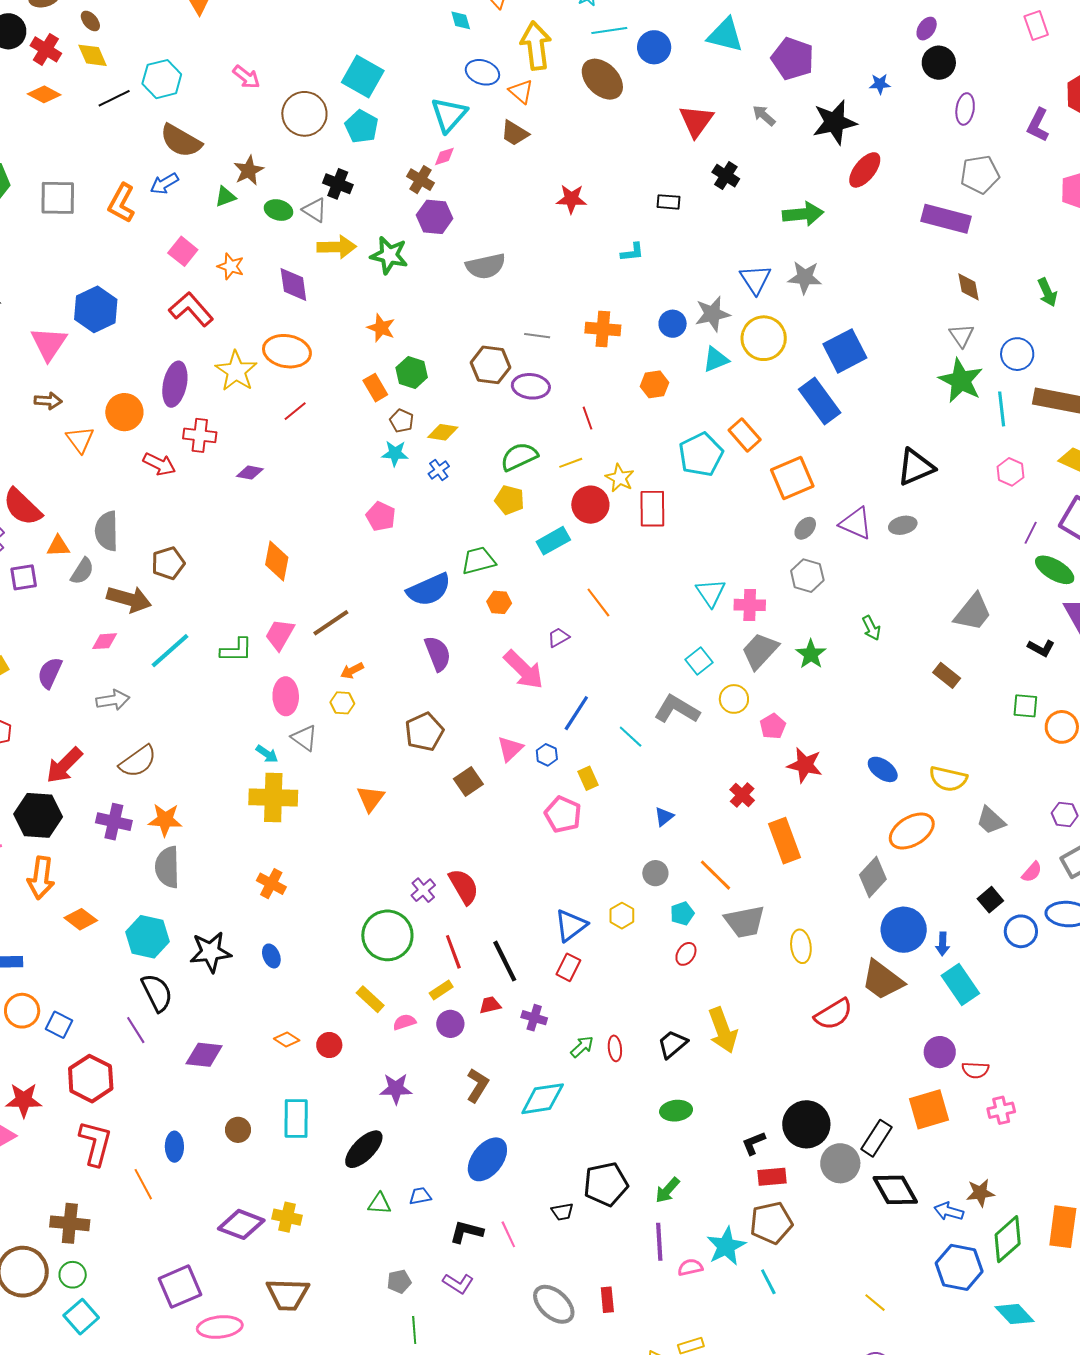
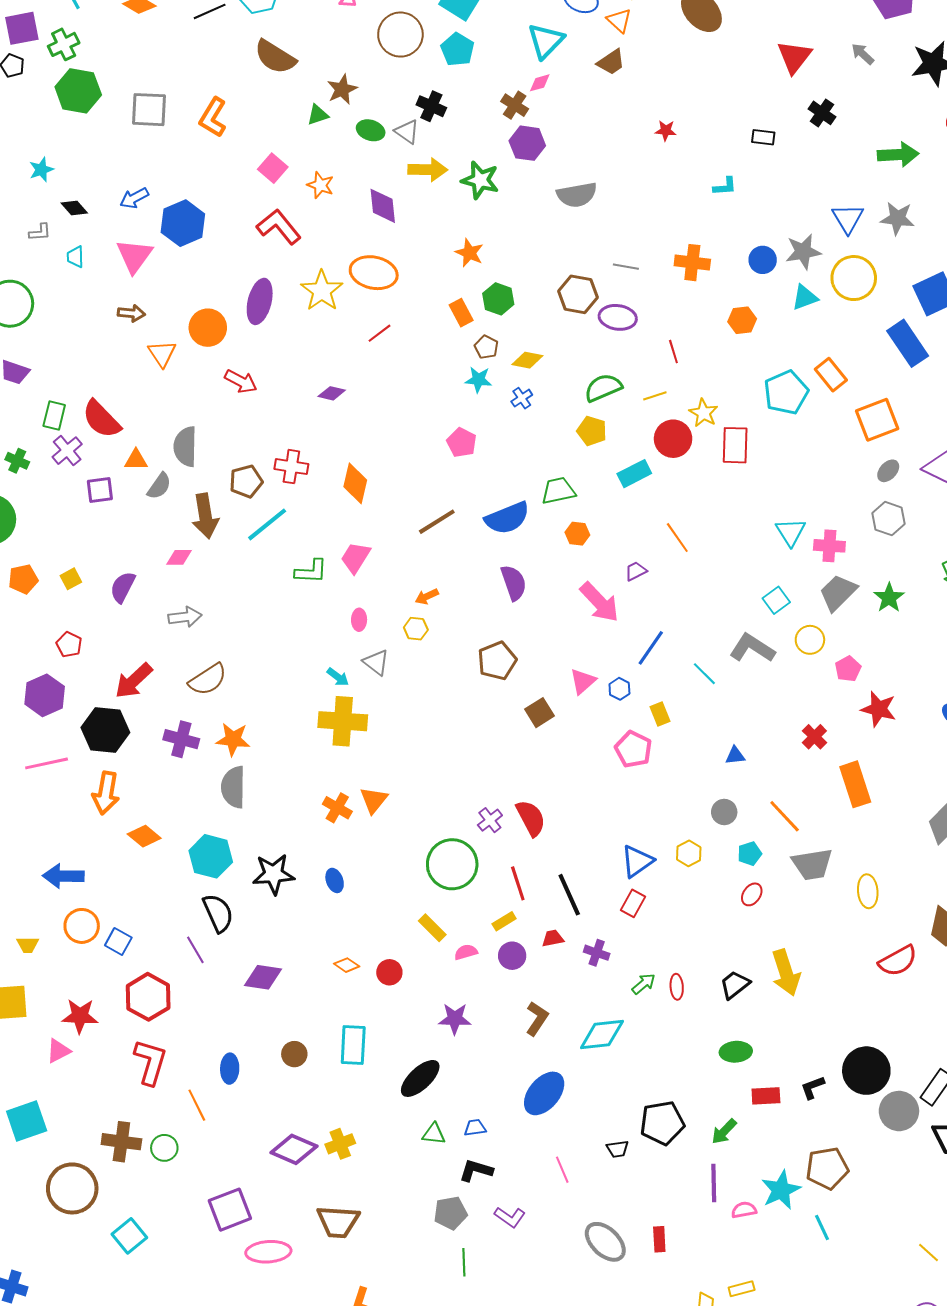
brown trapezoid: (515, 133) -> (611, 62), turned -68
blue arrow: (164, 184) -> (134, 198), moved
red star: (571, 199) -> (666, 131), size x0.7
red cross: (200, 435) -> (291, 467), moved
brown arrow: (129, 599) -> (205, 516), turned 63
brown line: (331, 623) -> (437, 522), moved
cyan line: (170, 651) -> (267, 524), moved
pink ellipse: (286, 696) -> (359, 620), size x0.6
orange triangle: (371, 799) -> (374, 800), moved
blue triangle: (664, 817) -> (735, 756), turned 30
red rectangle: (772, 1177) -> (766, 1096), moved
yellow cross: (287, 1217) -> (340, 1144), turned -36
black L-shape: (466, 1232) -> (476, 1170), moved
green circle: (73, 1275) -> (164, 1148), moved
gray pentagon: (399, 1282) -> (451, 1213), size x1.4

